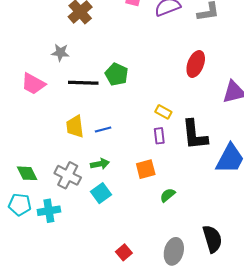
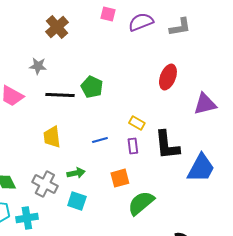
blue line: (103, 130) -> (100, 140), moved
cyan square: (101, 193) -> (77, 201), turned -36
green semicircle: (168, 195) -> (141, 203), size x1.8

